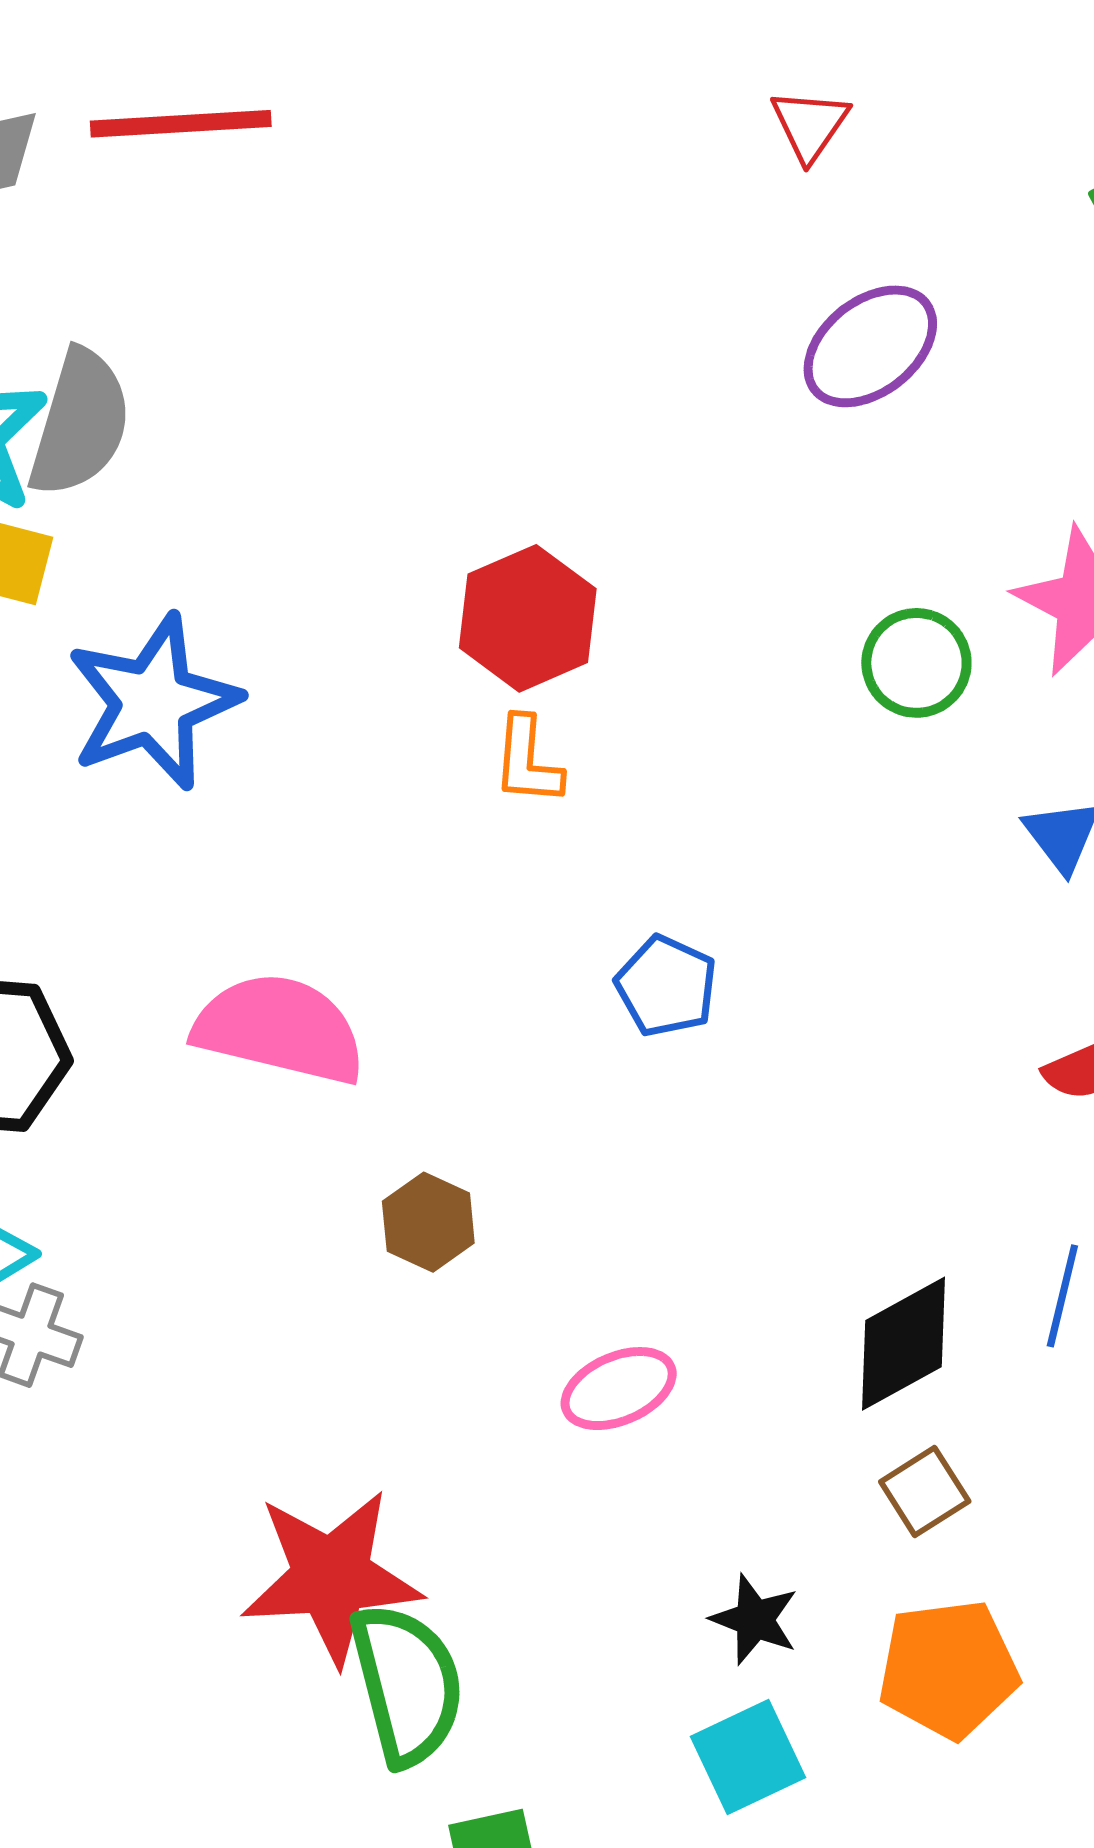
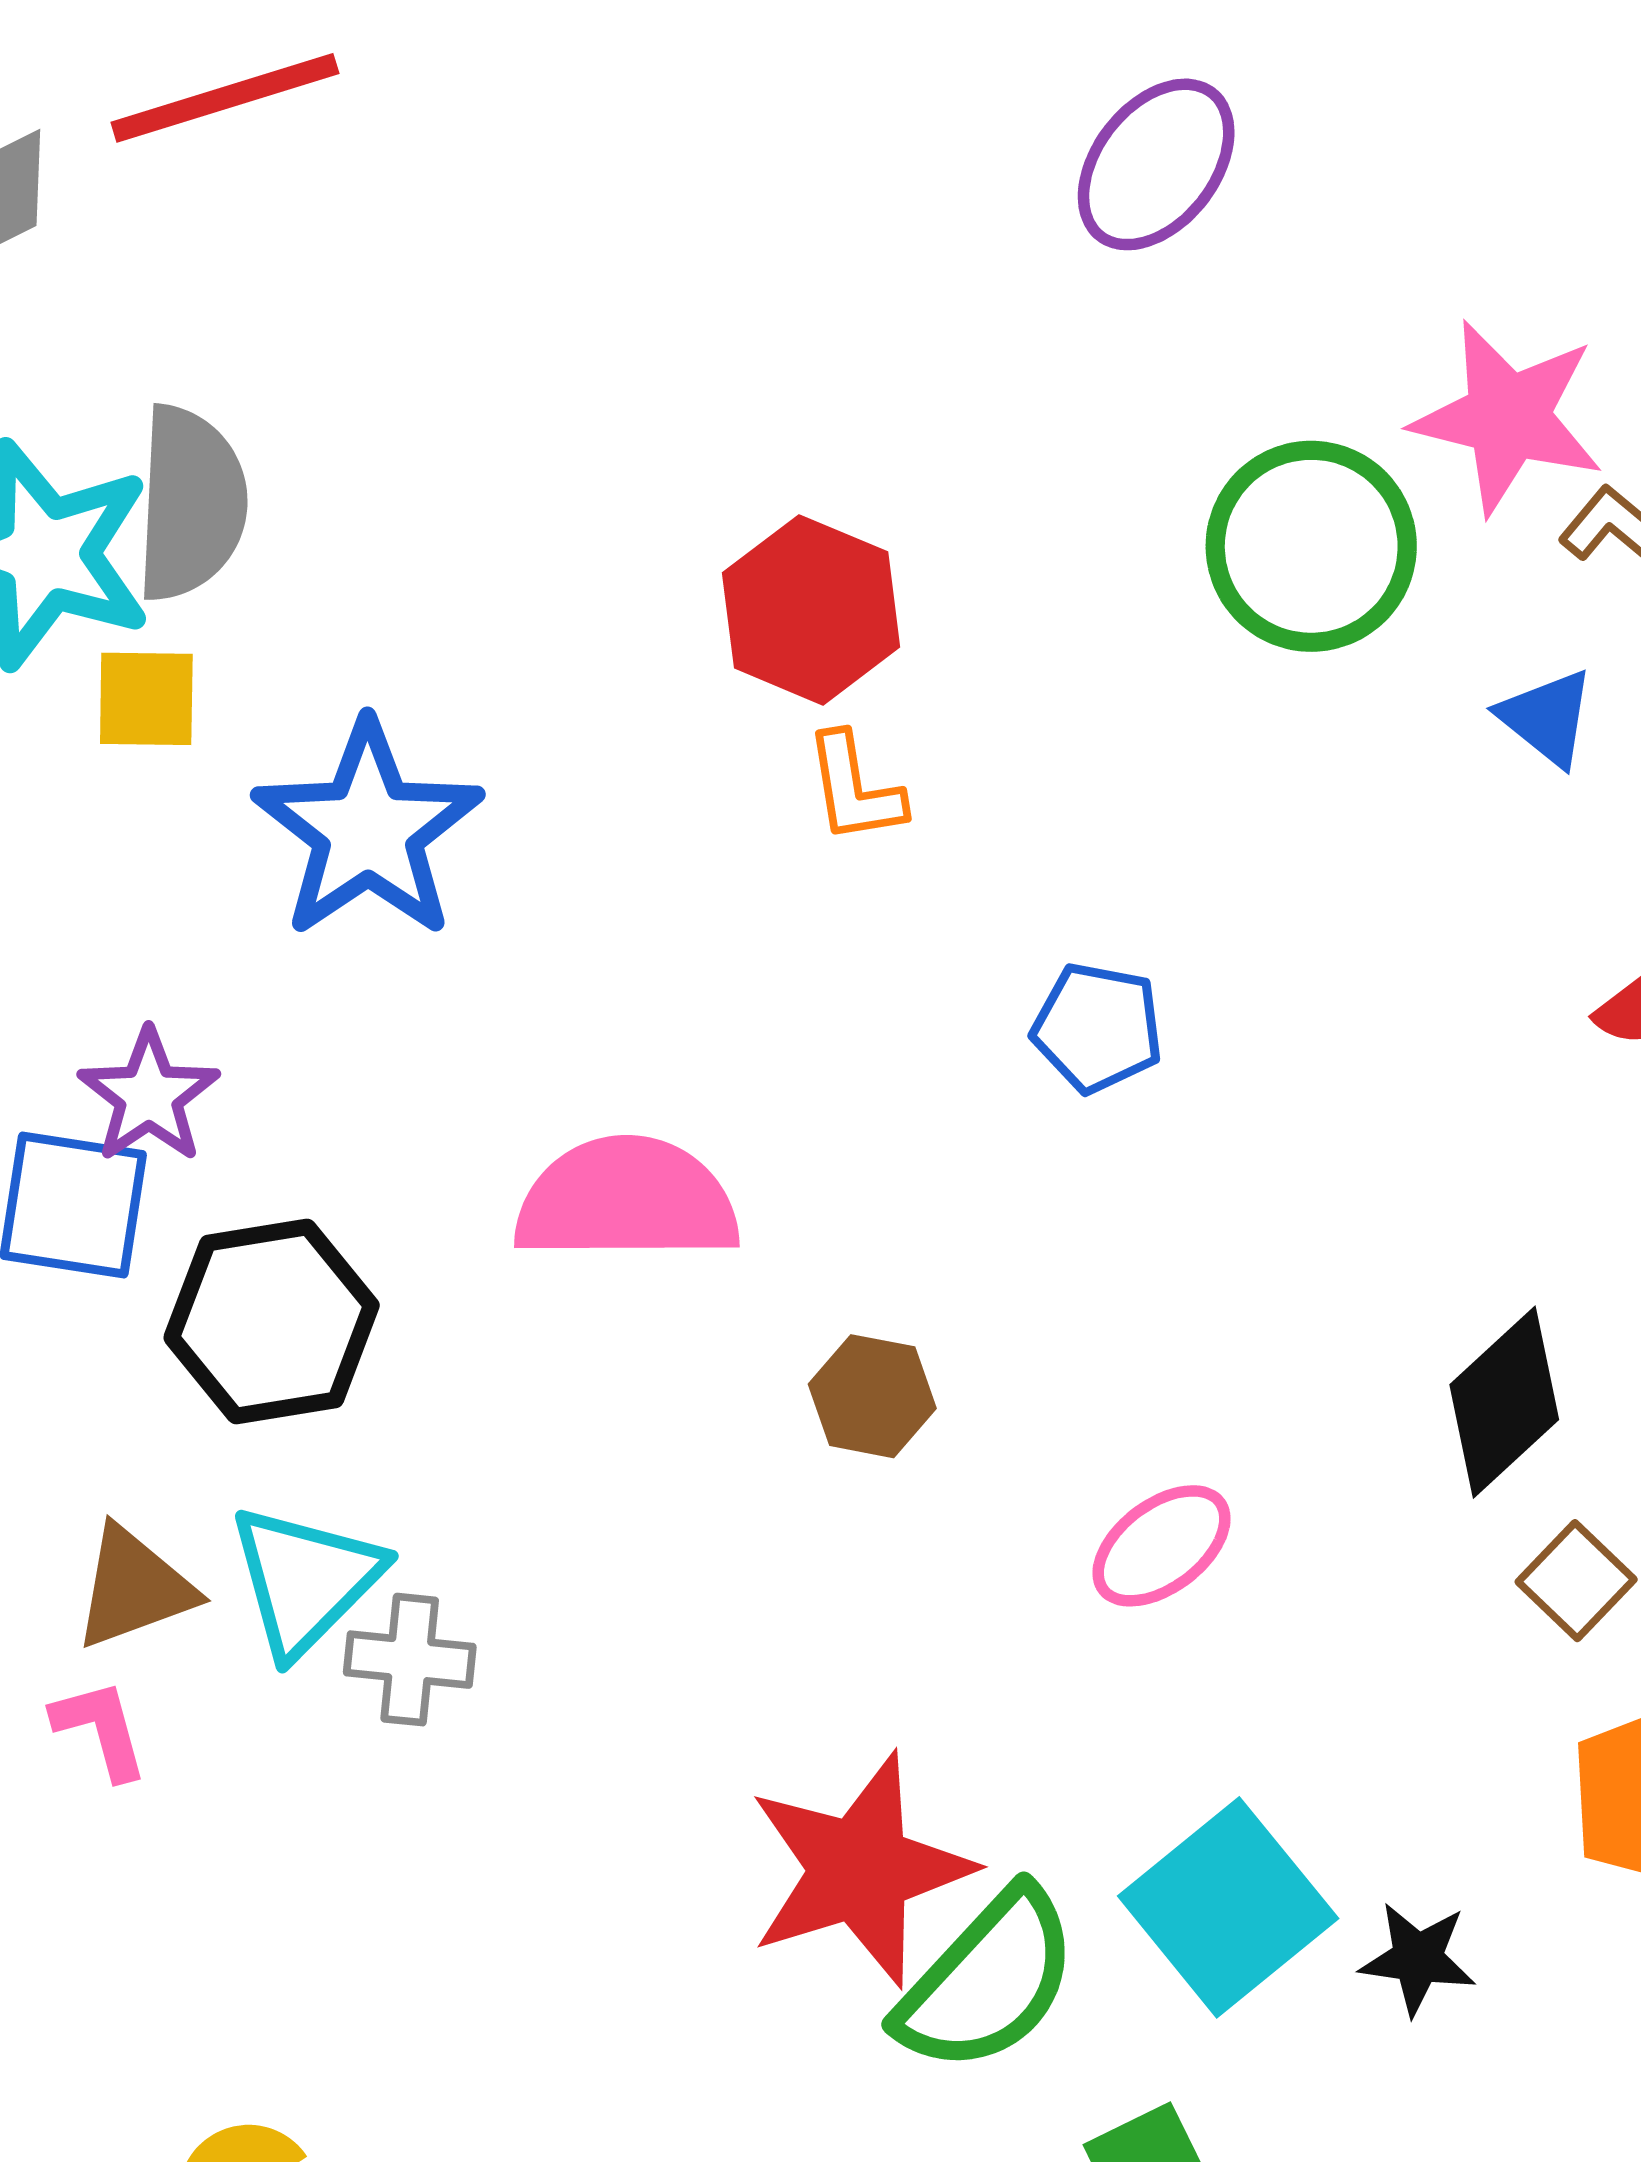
green circle: (916, 663) -> (1311, 546), size x1.5
black star: (755, 1619) -> (1418, 1959), moved
green semicircle: (407, 1684) -> (988, 1981), turned 71
cyan square: (748, 1757) -> (1228, 1907), moved, size x1.4

